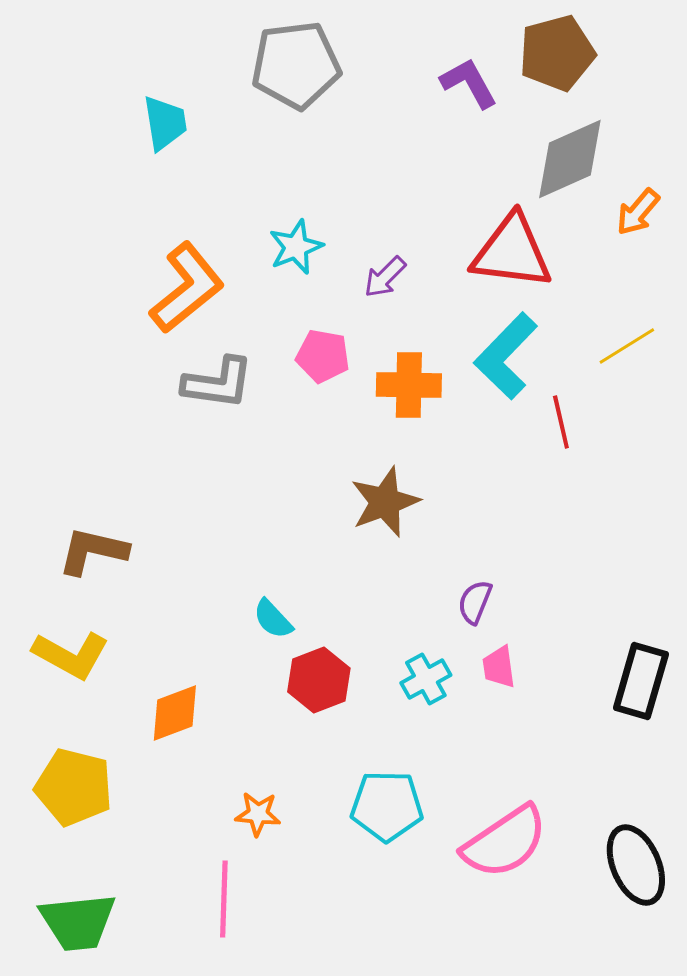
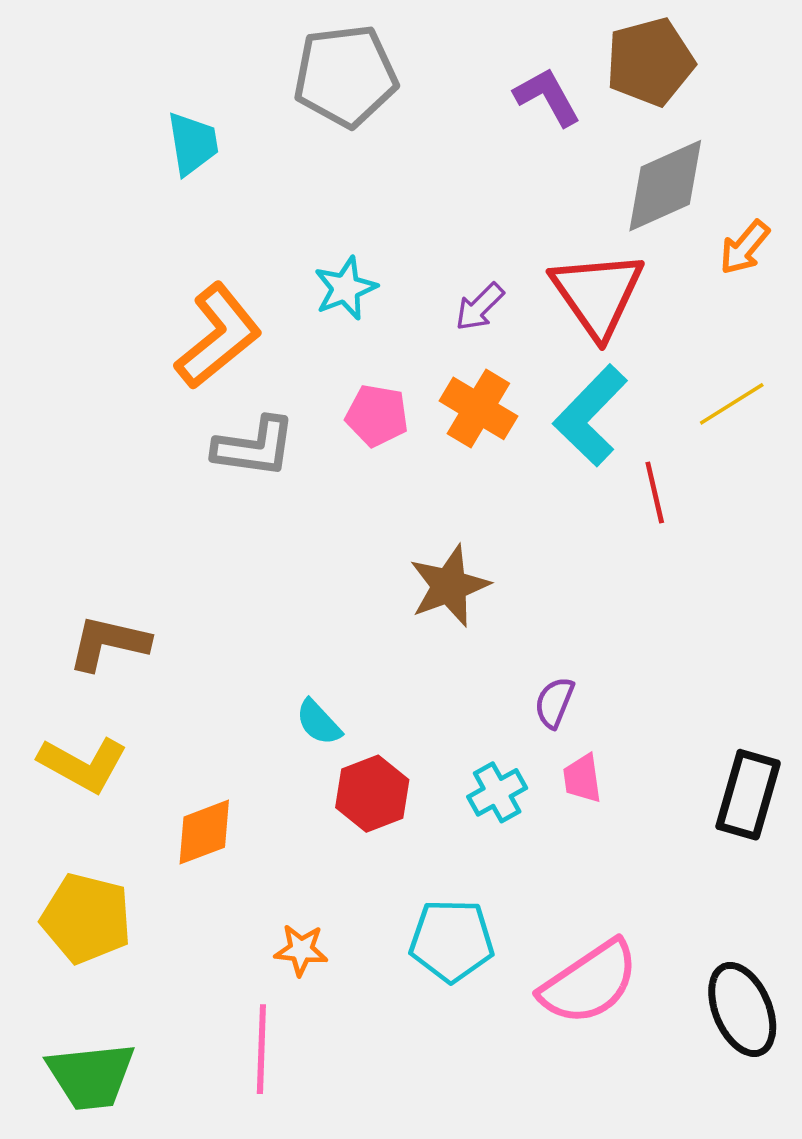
red triangle: (512, 252) -> (597, 294), turned 48
purple arrow: (385, 277) -> (480, 307), moved
orange cross: (409, 385) -> (478, 408), moved, turned 30

